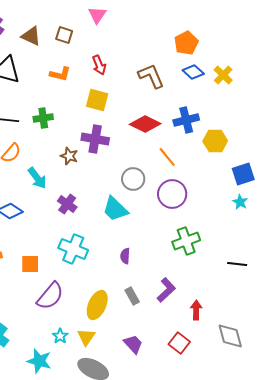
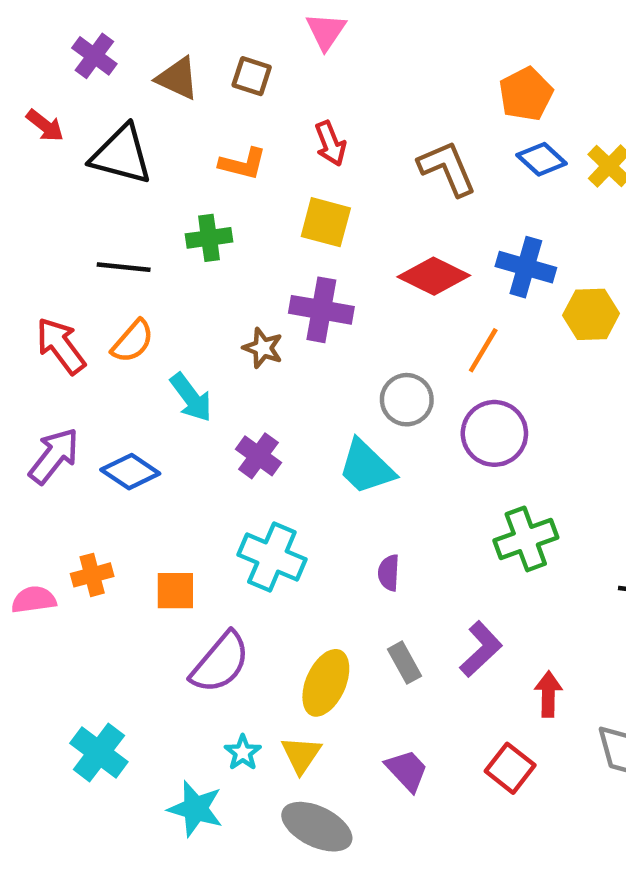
green cross: (43, 118) -> (209, 238), moved
blue cross: (186, 120) -> (526, 267), turned 30
orange line: (167, 157) -> (483, 350), turned 70

